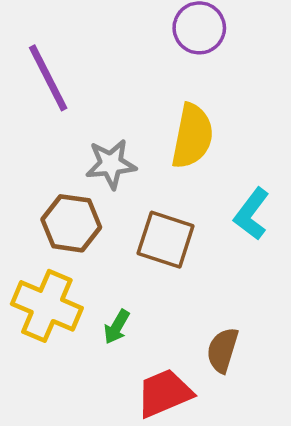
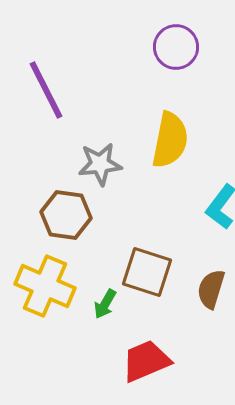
brown square: (166, 240) -> (147, 272), moved
brown semicircle: (223, 350) -> (211, 289), moved

